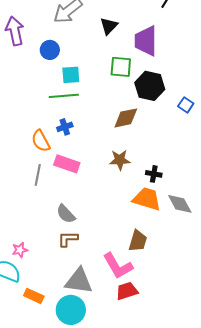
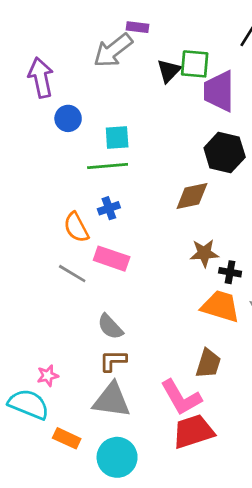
blue circle: (50, 50) -> (68, 118), moved
green square: (121, 67) -> (195, 64), moved
brown star: (120, 160) -> (204, 253), moved
gray line: (38, 175) -> (72, 274), turned -70
gray triangle: (79, 281) -> (112, 400), moved
red trapezoid: (127, 291) -> (193, 431), size x1.4

